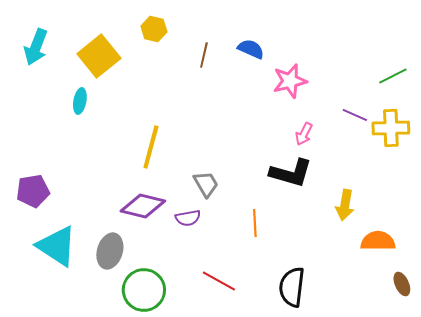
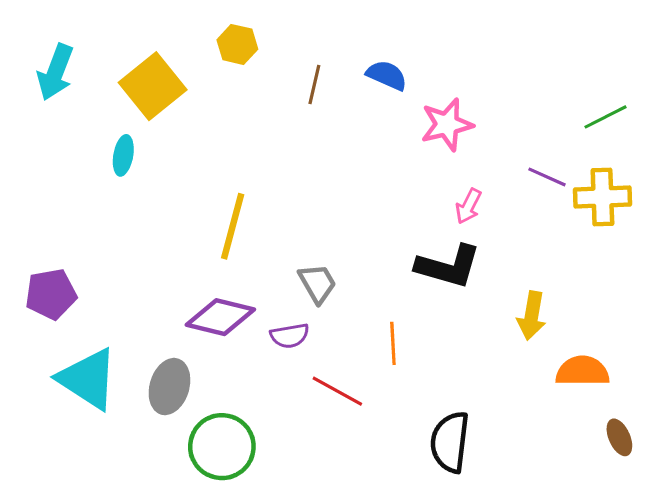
red line: (219, 281) -> (337, 391), moved

